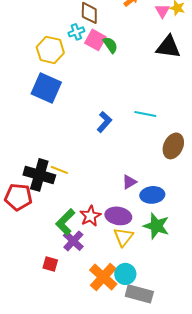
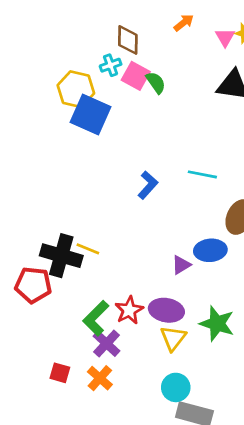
blue square: (46, 88) -> (91, 114), moved
blue ellipse: (152, 195) -> (210, 250), moved
red square: (50, 264) -> (60, 373), moved
orange cross: (103, 277) -> (100, 378), moved, size x0.7

